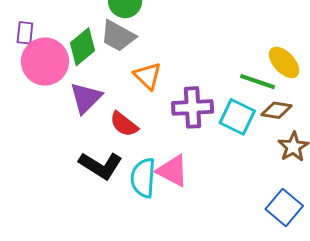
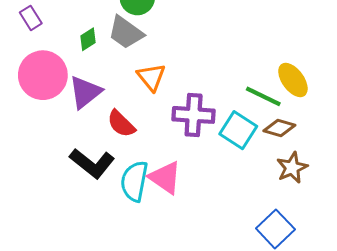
purple rectangle: (25, 33) -> (31, 18), turned -45
green diamond: (82, 47) -> (88, 39), size x0.6
pink circle: (45, 61) -> (43, 75), moved

